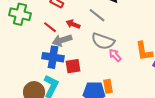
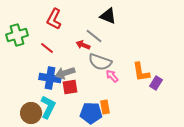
green cross: (20, 14) -> (17, 35), turned -30
red arrow: (73, 24) -> (83, 45), moved
gray arrow: (62, 40) -> (65, 73), moved

